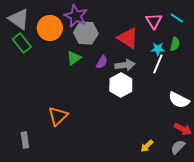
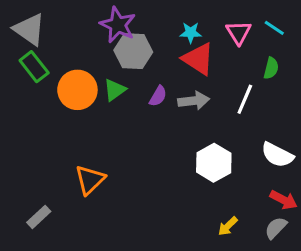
orange circle: (50, 28) -> (77, 90), moved
cyan star: (158, 49) -> (191, 33), moved
white hexagon: (121, 85) -> (214, 163), moved
gray rectangle: (25, 140) -> (39, 217), turned 56

